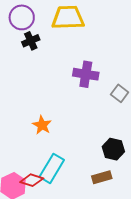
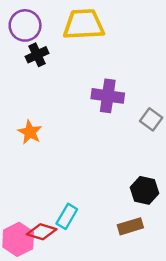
orange star: (42, 125) -> (30, 132), moved
cyan rectangle: (52, 168) -> (67, 216), size x0.7

